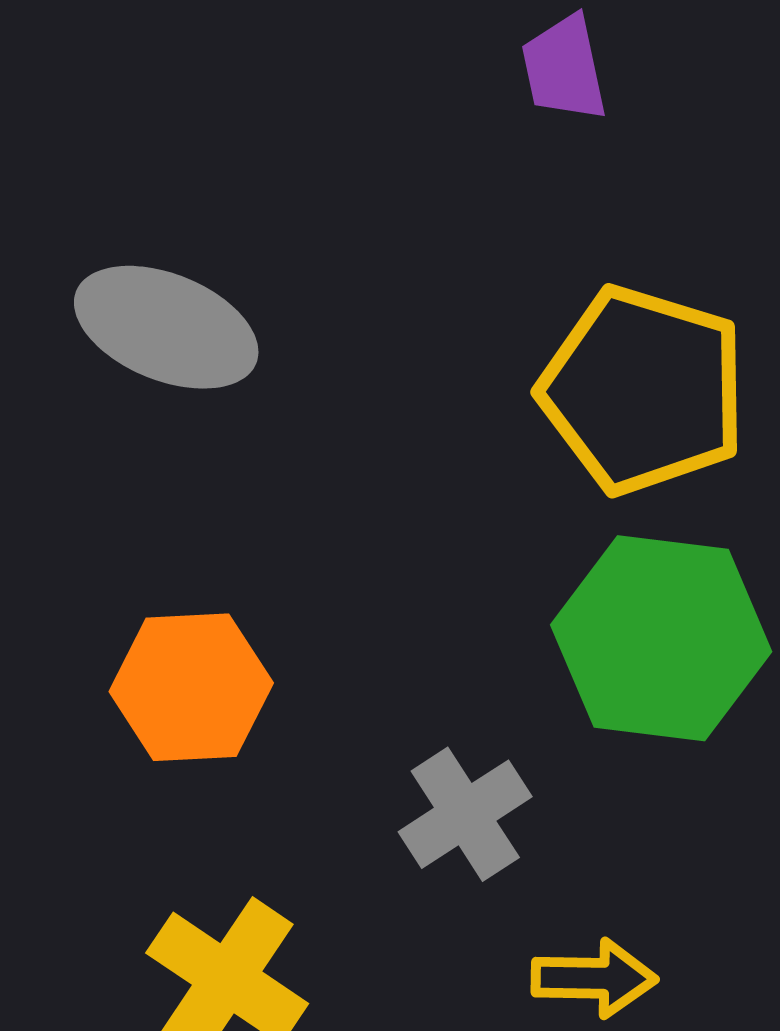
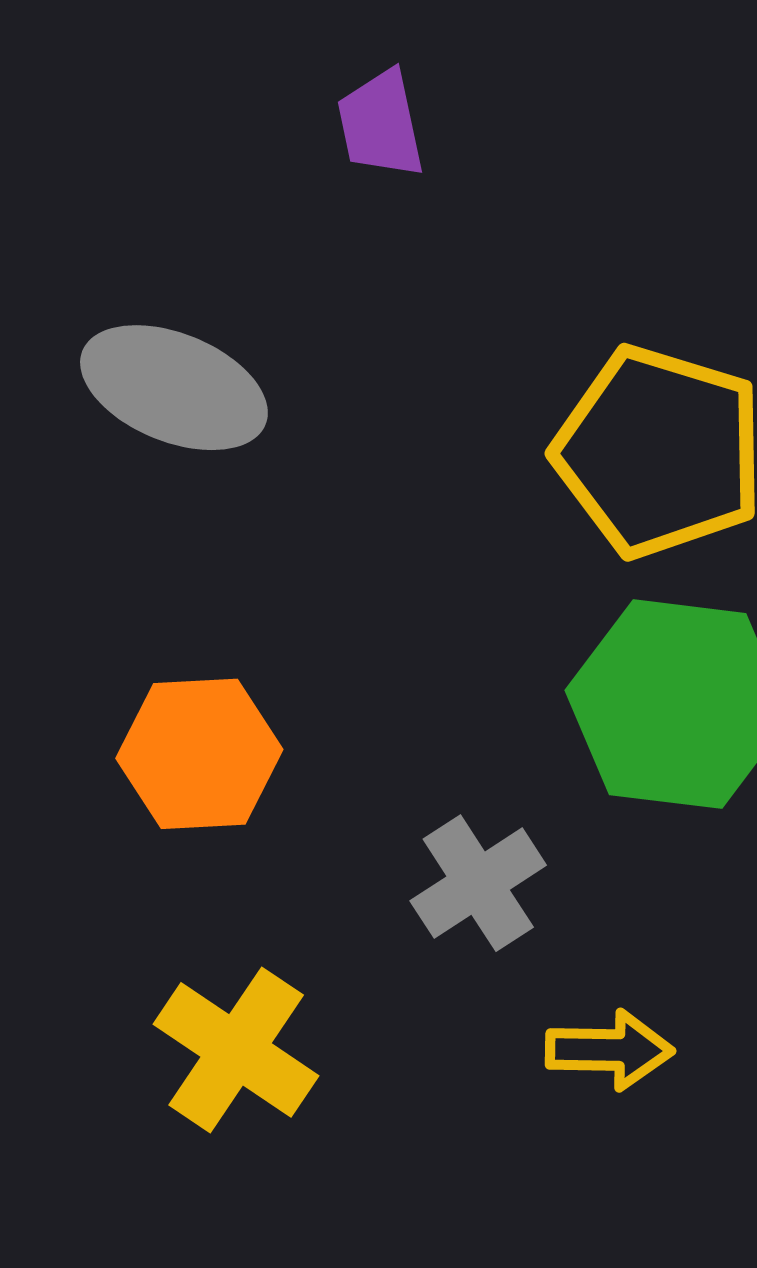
purple trapezoid: (564, 68) -> (381, 124), moved

